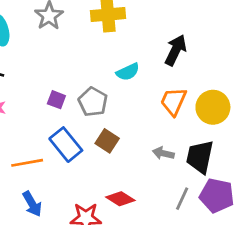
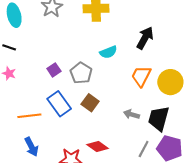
purple square: (56, 100) -> (54, 70), turned 32

